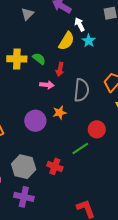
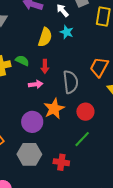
white arrow: (80, 24) -> (62, 10), moved
orange star: (60, 113) -> (54, 109), size x1.5
red circle: (97, 129) -> (85, 112), moved
gray hexagon: (24, 167) -> (29, 154), moved

